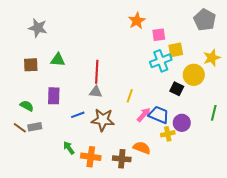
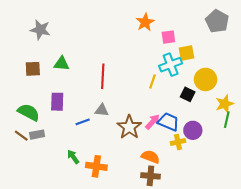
yellow star: (212, 58) -> (225, 104), moved
gray triangle: (96, 92) -> (102, 110), moved
yellow line: (130, 96) -> (153, 82), moved
green semicircle: (27, 106) -> (29, 112), size x1.5
brown star: (103, 120) -> (129, 127), moved, turned 30
brown cross: (122, 159) -> (150, 176), moved

